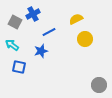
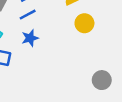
blue line: (49, 32) -> (28, 15), moved

